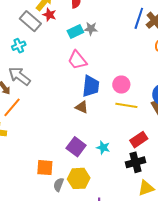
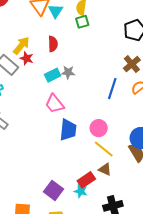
blue line: (139, 18) -> (112, 89), moved
yellow line: (126, 105) -> (104, 149), turned 30
brown triangle: (82, 107) -> (105, 169), moved
red rectangle: (139, 140) -> (86, 180), moved

